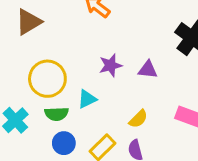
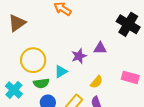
purple star: (111, 65) -> (79, 56), moved

